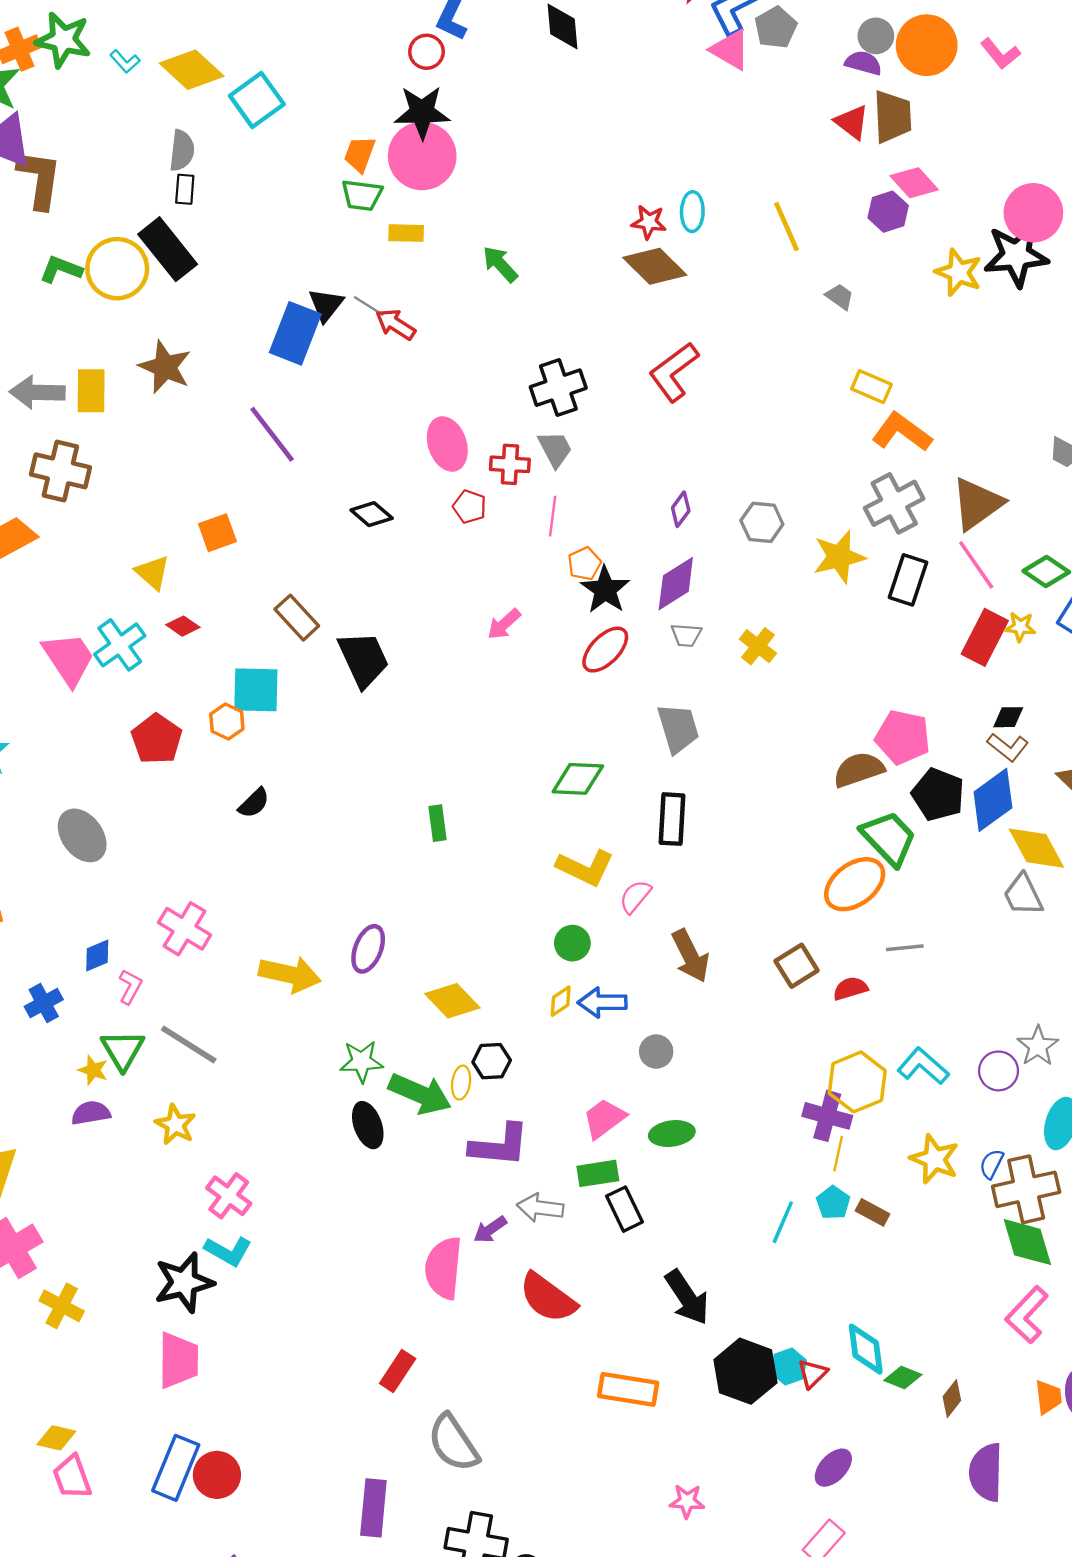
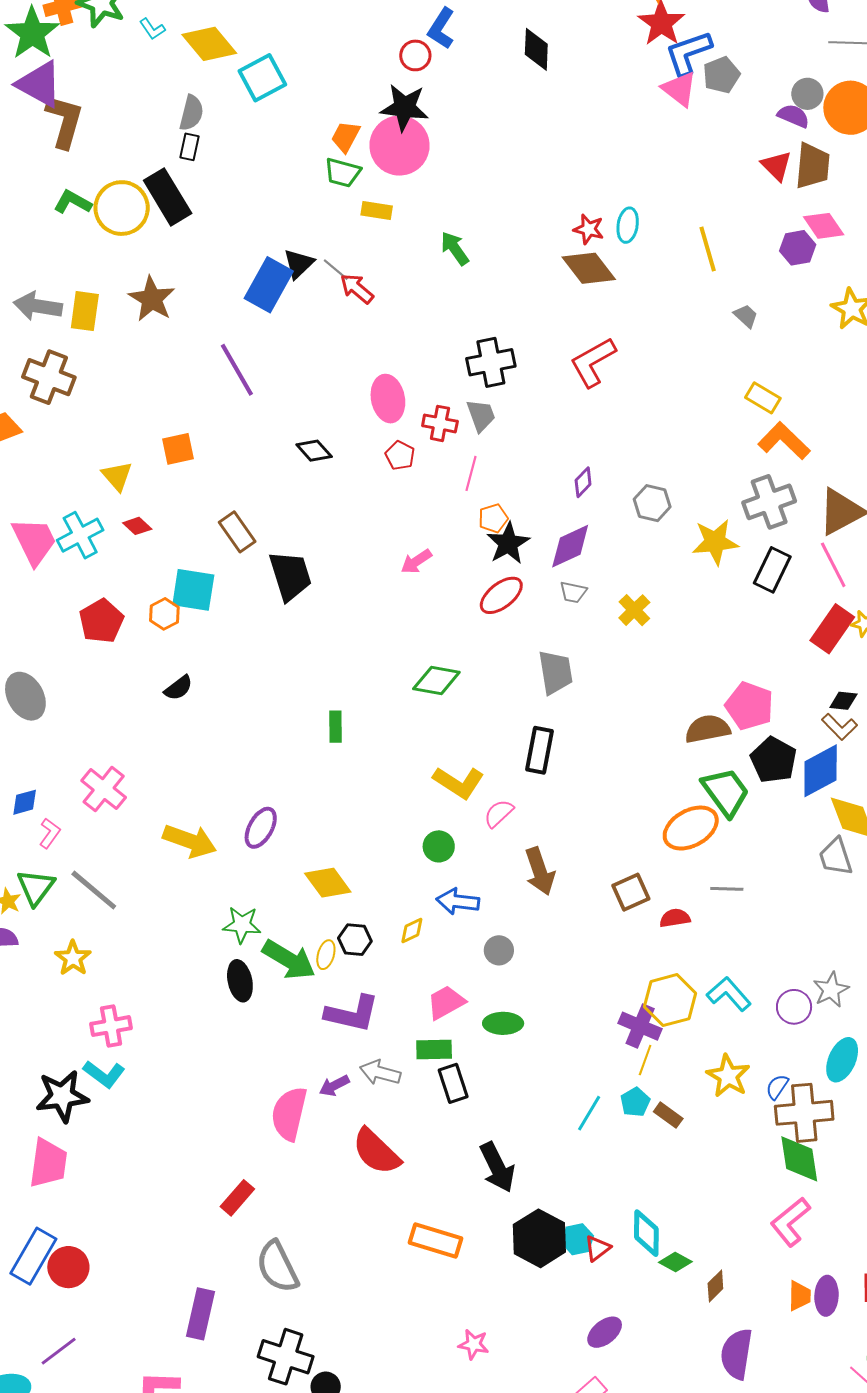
green diamond: (578, 779) -> (436, 680), moved
yellow diamond: (561, 1001) -> (412, 930), moved
pink cross: (229, 1196) -> (111, 1026), turned 36

